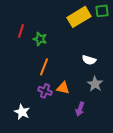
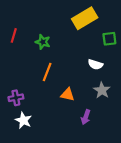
green square: (102, 11) -> (109, 39), moved
red line: (21, 31) -> (14, 35), moved
purple cross: (45, 91) -> (16, 98), moved, turned -32

